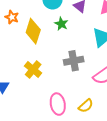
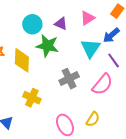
green star: (61, 24) -> (47, 46), size x1.6

